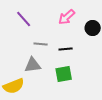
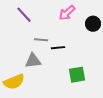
black line: (66, 49) -> (58, 48), moved
green square: (64, 74) -> (77, 75), moved

